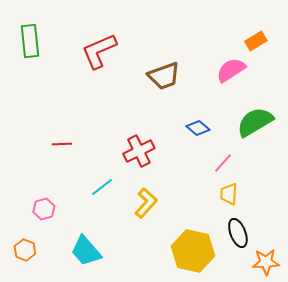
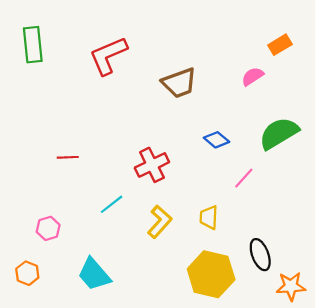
pink semicircle: (231, 70) -> (253, 76), size x0.7
yellow trapezoid: (229, 194) -> (209, 217), moved

